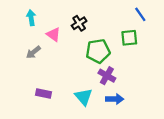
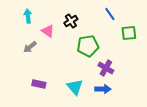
blue line: (140, 14) -> (110, 14), moved
green square: (129, 38) -> (129, 33), moved
purple cross: (107, 76) -> (106, 68), moved

